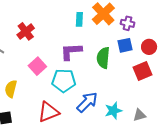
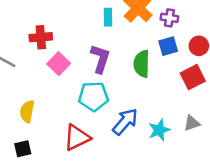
red cross: (26, 31) -> (41, 37), turned 36
purple L-shape: (71, 52) -> (100, 59), turned 115
pink square: (37, 66) -> (59, 64), moved
gray triangle: (139, 115) -> (192, 123), moved

